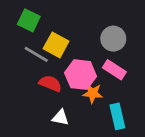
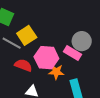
gray circle: (113, 39) -> (82, 41), moved
yellow square: (56, 45) -> (27, 35), turned 30

